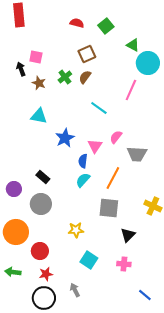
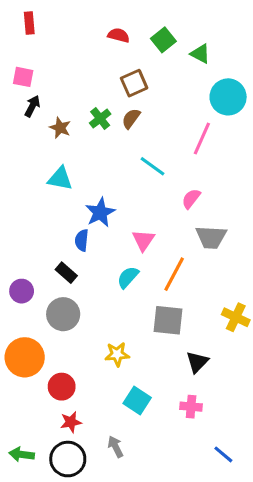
red rectangle: (19, 15) -> (29, 23), size x0.6
green triangle: (133, 45) -> (200, 54), moved
pink square: (36, 57) -> (23, 77), moved
black arrow: (21, 69) -> (32, 106), turned 48
pink semicircle: (116, 137) -> (191, 199), moved
pink triangle: (95, 146) -> (143, 240), moved
blue semicircle: (83, 161) -> (82, 240), moved
green arrow: (13, 272) -> (22, 454), moved

